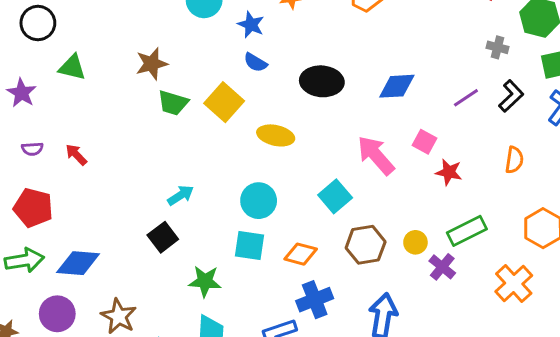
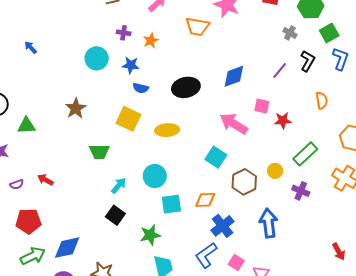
gray cross: (498, 47) -> (290, 33), turned 32
green trapezoid: (173, 103) -> (99, 152), moved
cyan circle: (259, 201) -> (155, 176), moved
purple cross: (442, 267) -> (301, 191), moved

